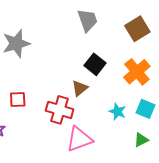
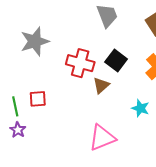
red cross: (60, 110) -> (80, 63), moved

